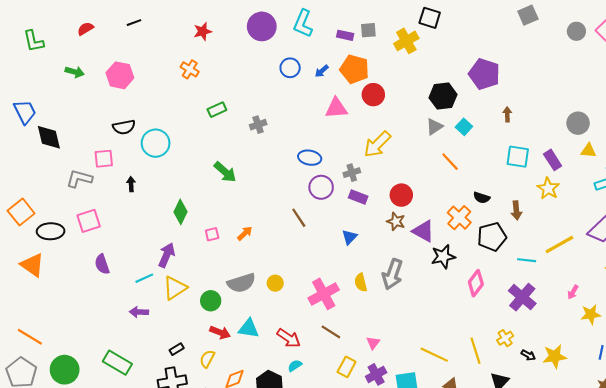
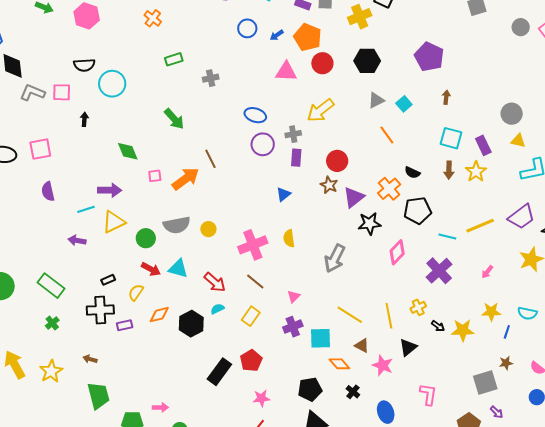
black hexagon: (443, 96) -> (367, 61), moved
gray L-shape: (79, 179) -> (32, 93), moved
purple rectangle: (358, 197) -> (296, 158), turned 66
brown arrow: (516, 210) -> (449, 170), moved
green diamond: (181, 212) -> (128, 151), turned -55
brown line: (299, 218) -> (210, 159), moved
purple triangle: (423, 231) -> (354, 197), turned 45
orange arrow: (245, 233) -> (186, 179), size x1.8
purple arrow: (167, 255) -> (110, 190), turned 60
gray arrow: (392, 274) -> (335, 258), moved
yellow star: (591, 314) -> (491, 312), moved
yellow rectangle: (347, 367) -> (251, 316), moved

